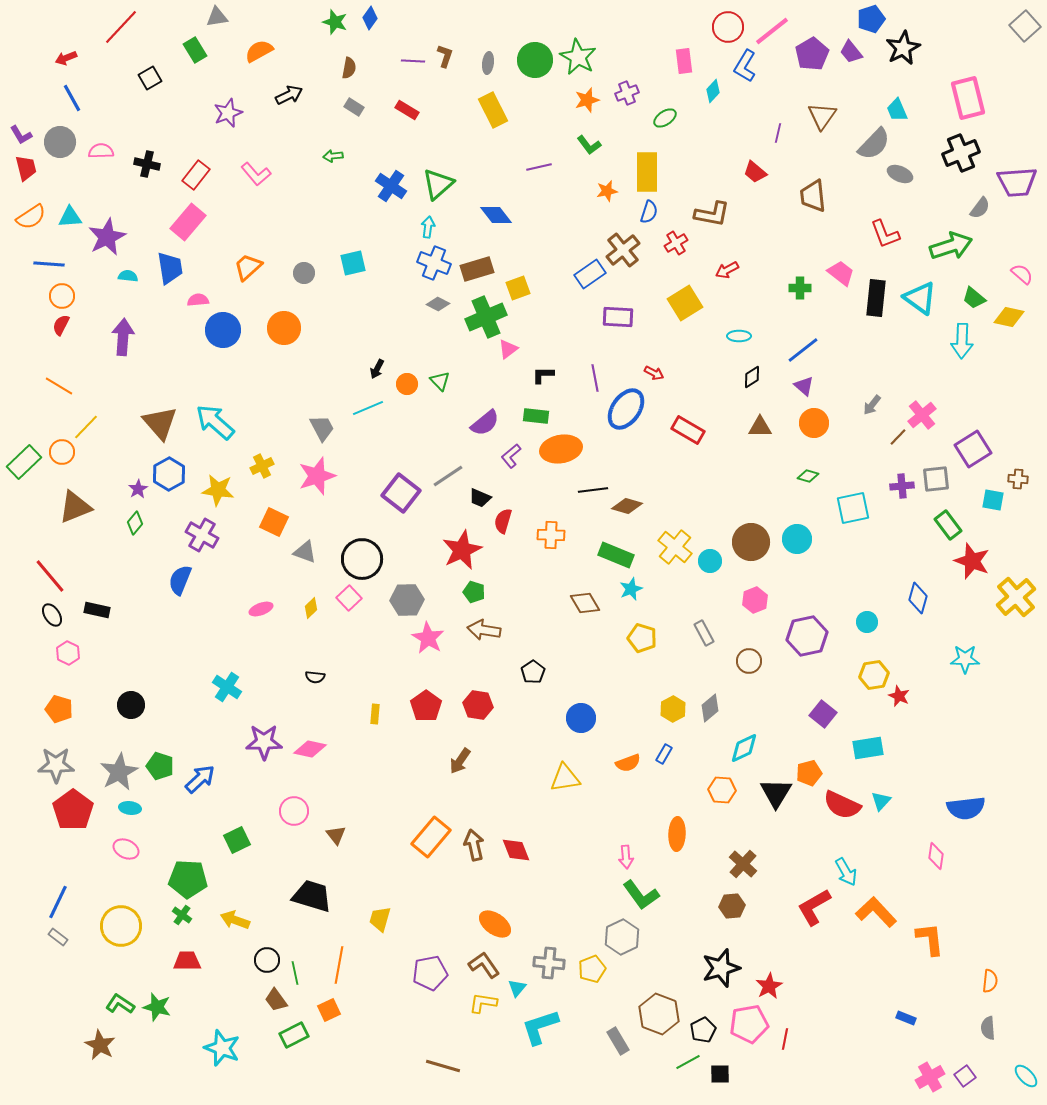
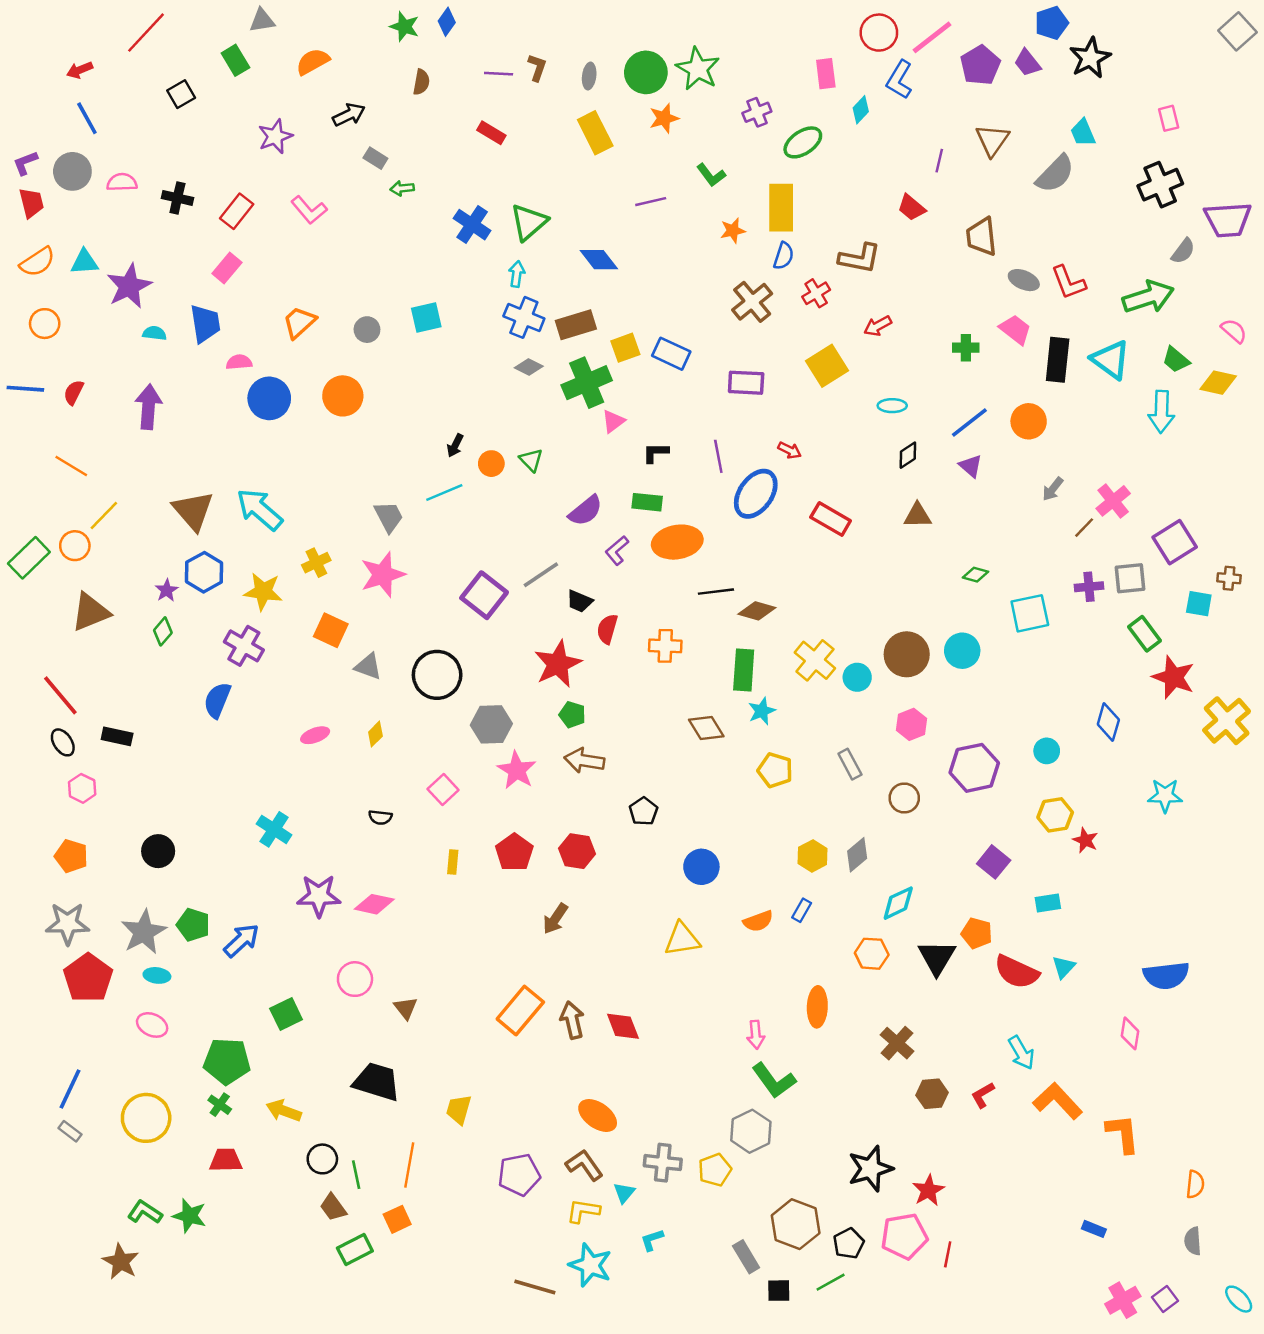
pink rectangle: (968, 98) -> (1169, 118), size x0.5
orange star: (587, 100) -> (664, 118), moved
gray rectangle: (354, 107) -> (375, 158), moved
green ellipse: (665, 118) -> (803, 142), size x1.4
purple L-shape: (21, 135) -> (25, 163), turned 100
gray ellipse: (900, 174) -> (1024, 280), moved
pink rectangle: (188, 222) -> (227, 268), size x0.7
blue line: (49, 264) -> (25, 389), moved
blue rectangle: (590, 274) -> (671, 354), moved, turned 60
orange circle: (62, 296) -> (45, 324), moved
orange circle: (814, 423) -> (1029, 421), moved
green rectangle: (616, 555) -> (744, 670), turned 72
pink square: (349, 598) -> (443, 790), moved
cyan rectangle: (868, 748) -> (1048, 903), size x0.7
orange pentagon: (809, 773) -> (977, 933), turned 30
brown hexagon: (732, 906) -> (932, 1094), moved
red L-shape: (814, 907) -> (983, 1095), size x0.6
cyan L-shape: (540, 1027) -> (652, 1240), size x0.5
cyan star: (222, 1048) -> (590, 1265), moved
black square: (720, 1074) -> (779, 1291), moved

